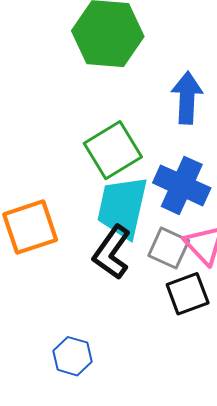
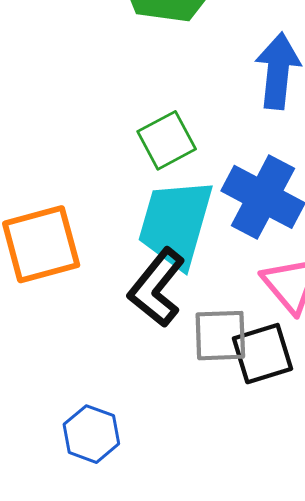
green square: (113, 150) -> (167, 140), size x0.7
gray square: (169, 248) -> (220, 336), moved, turned -30

